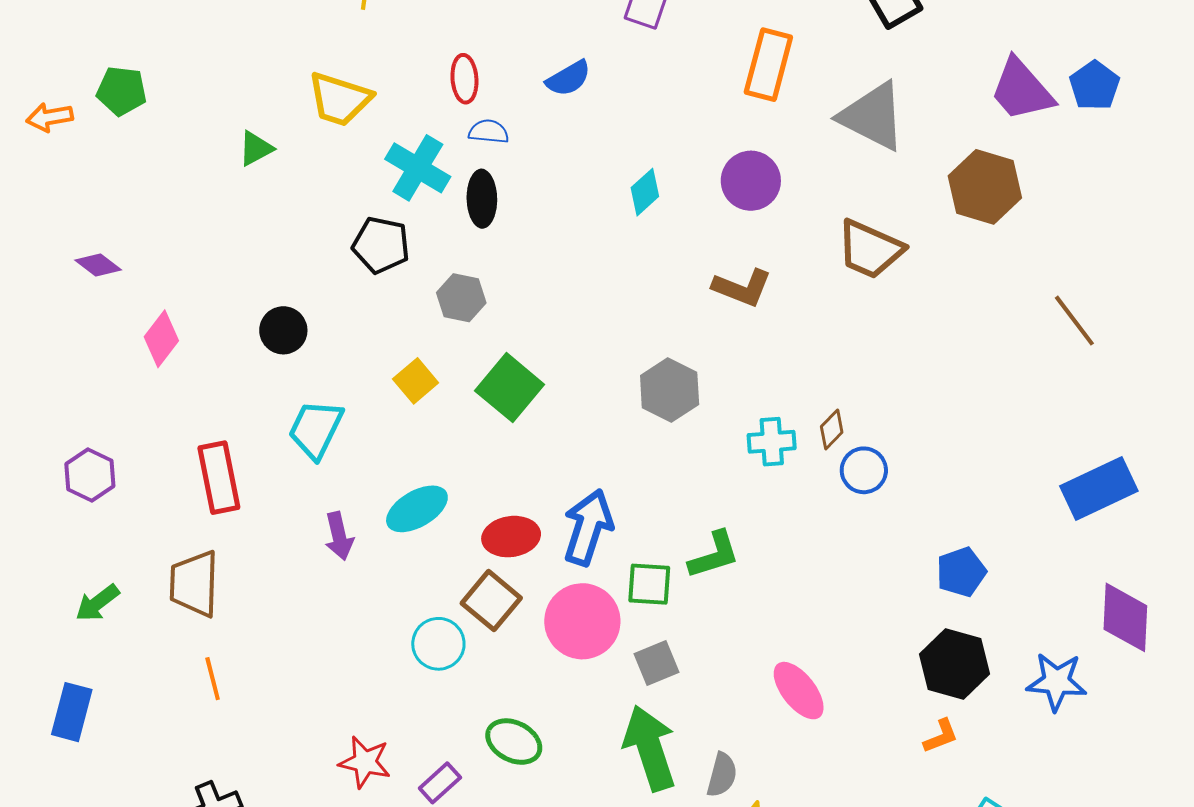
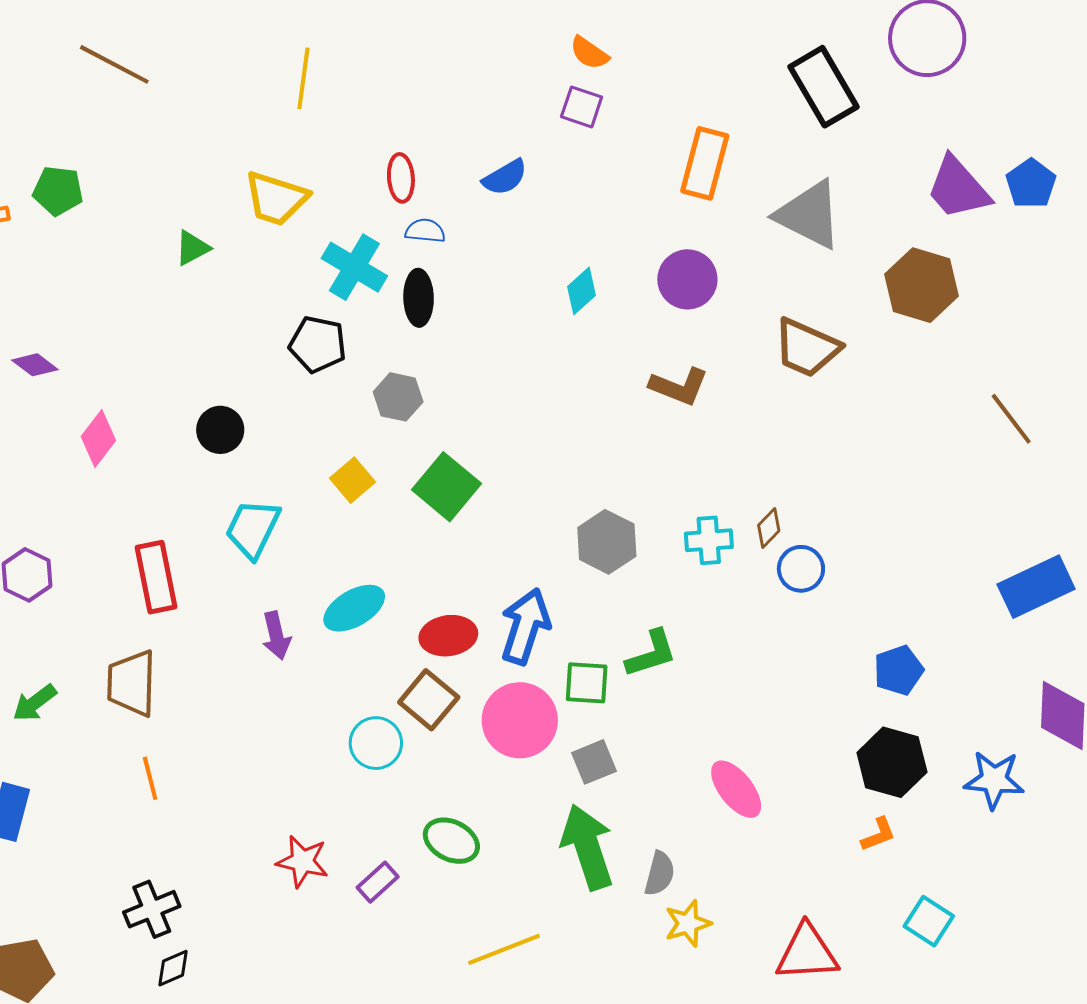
gray hexagon: (670, 390) -> (607, 542), moved

